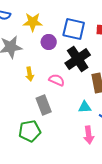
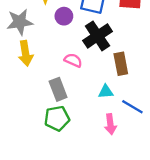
yellow arrow: (30, 74) -> (26, 53), moved, size x1.5
green pentagon: (30, 131) -> (57, 118), moved

